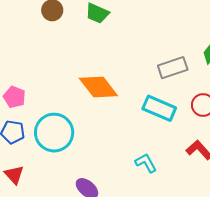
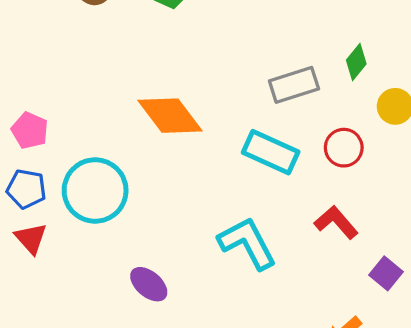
cyan L-shape: (146, 163) -> (247, 243), size x1.6
red triangle: (14, 175) -> (31, 238), moved

